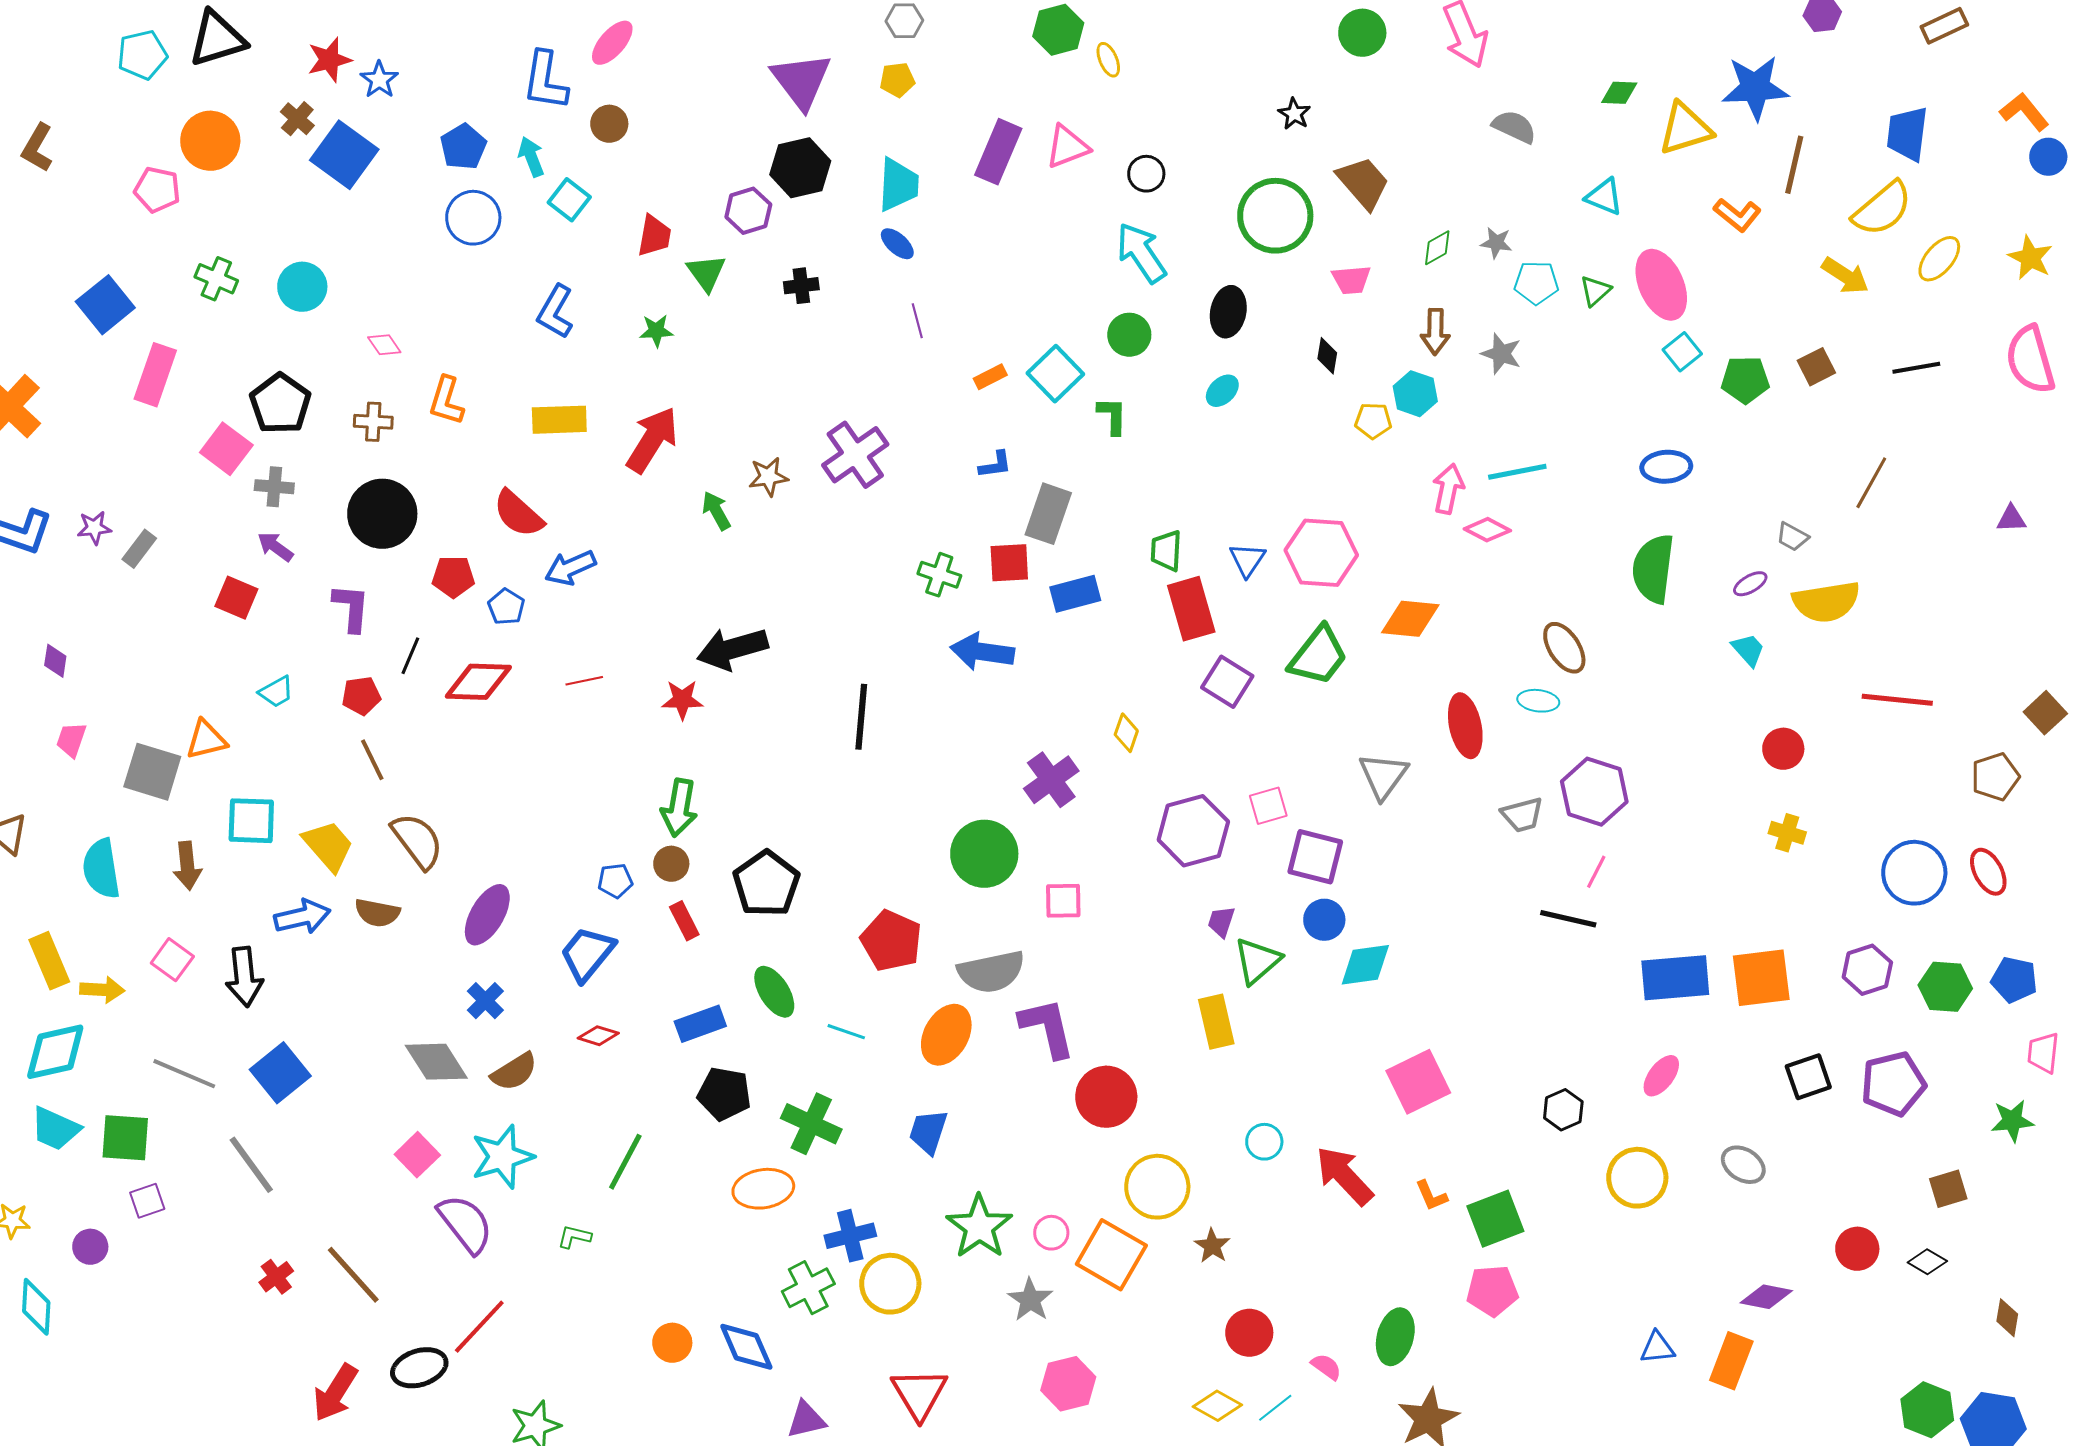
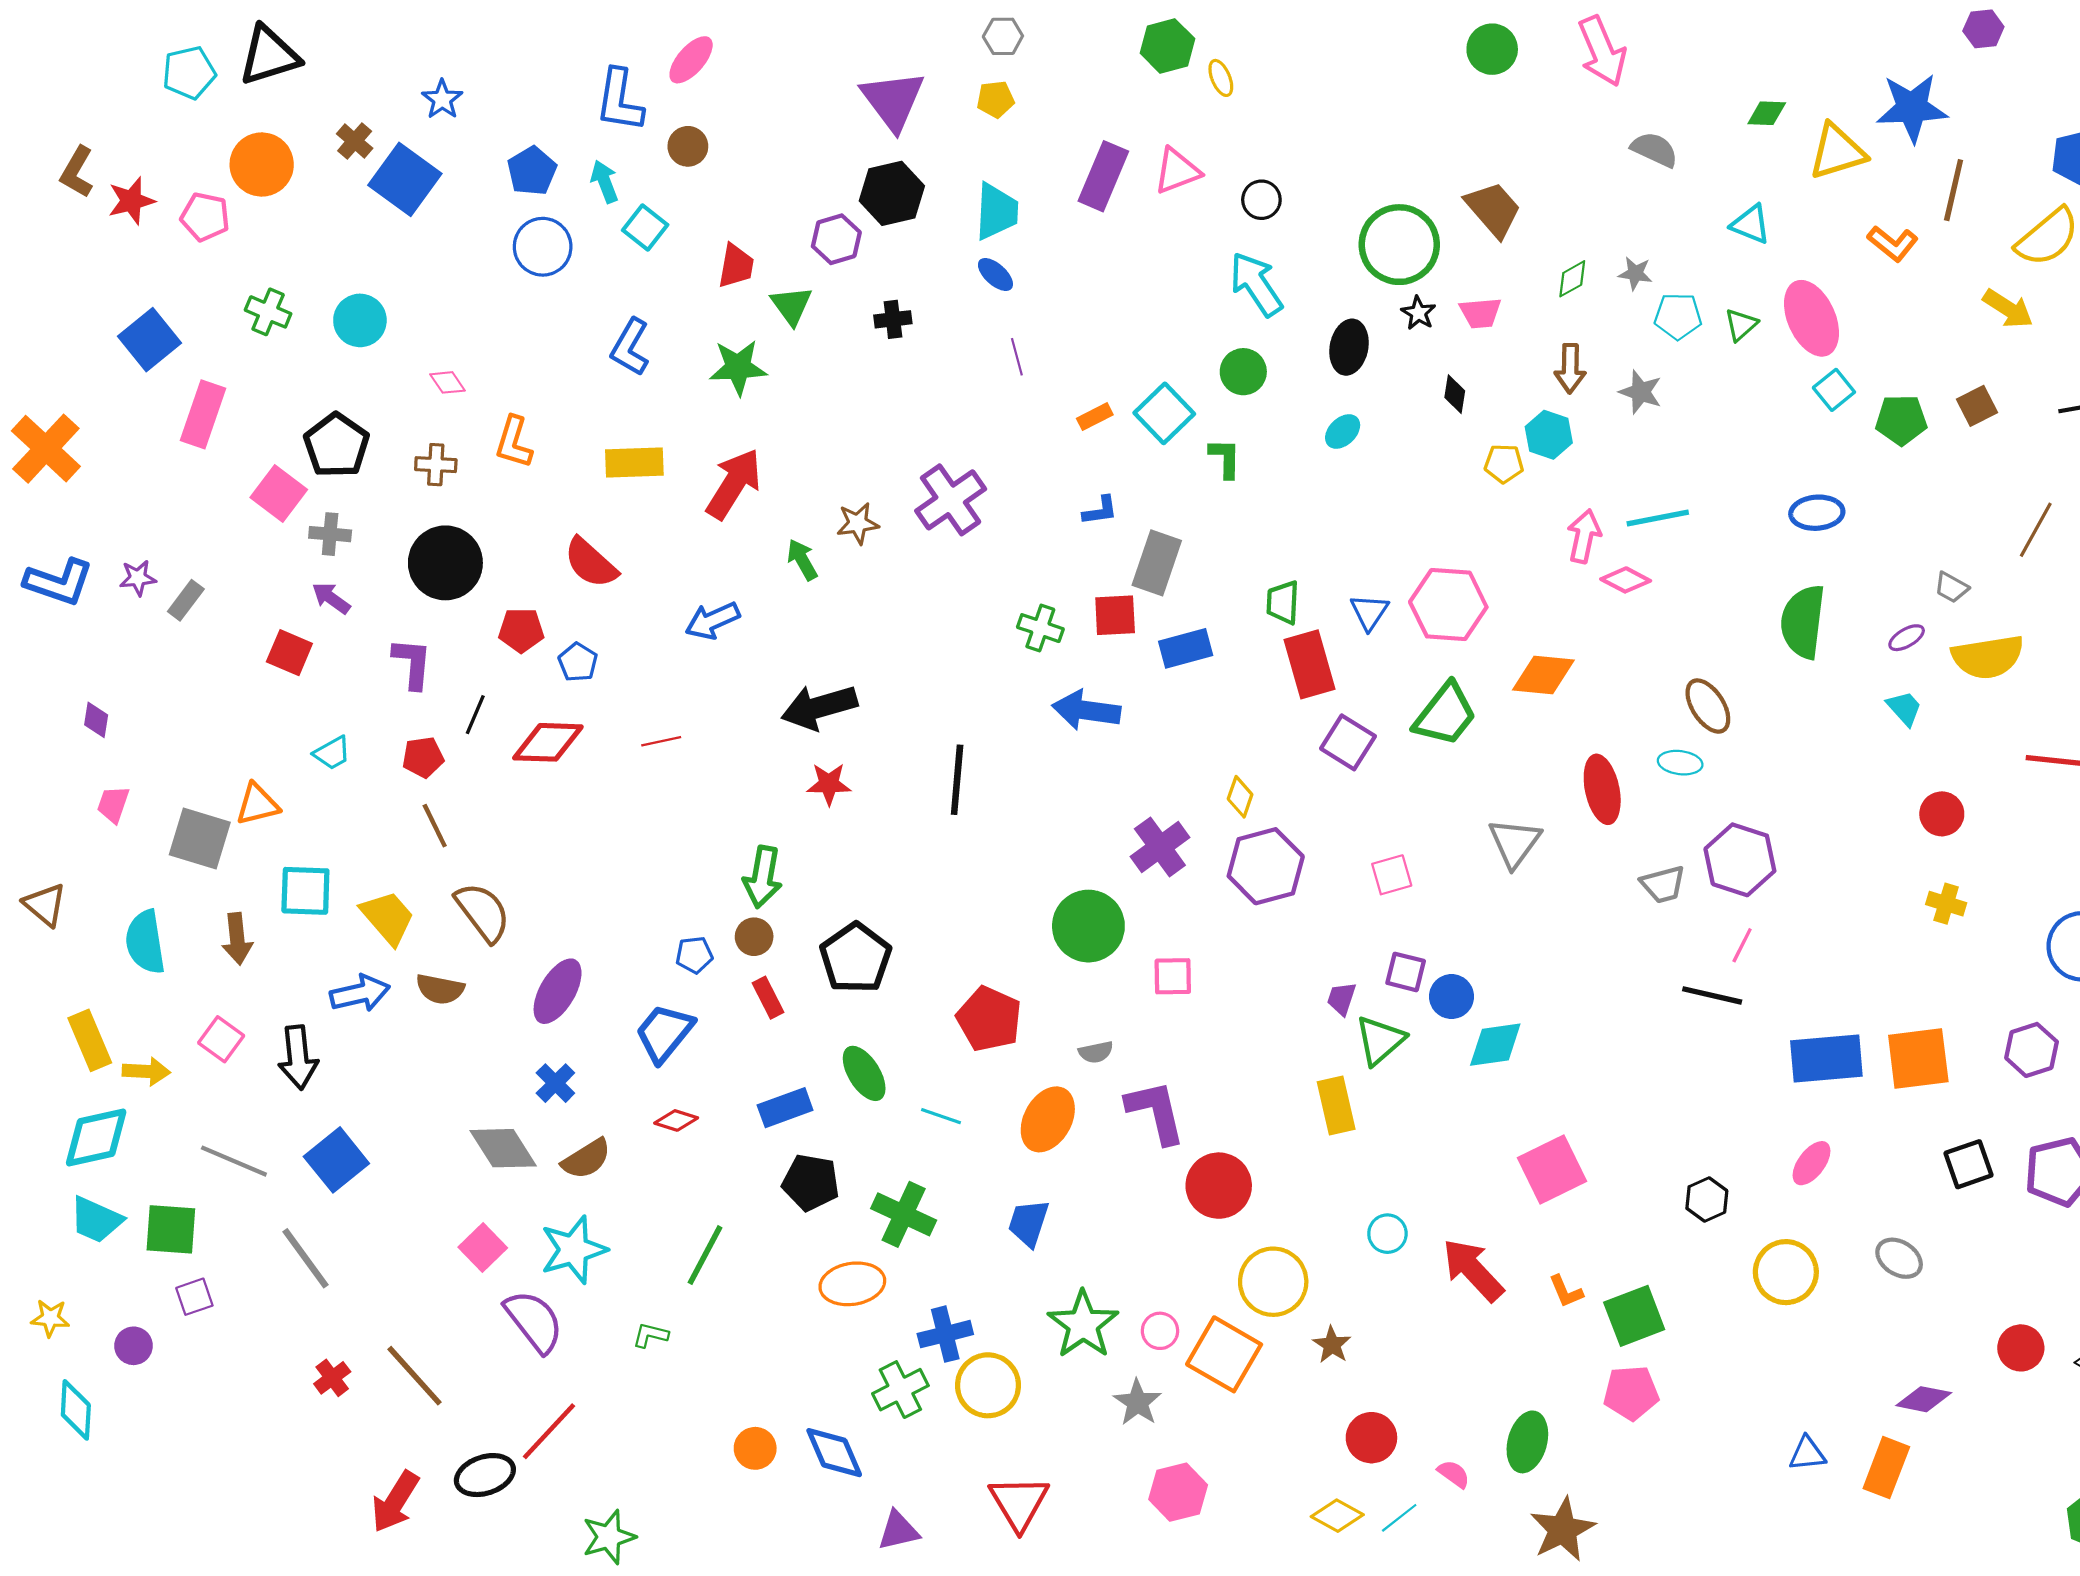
red star: (329, 60) -> (131, 201), moved
black star: (1294, 114) -> (1418, 313), moved
green star: (656, 331) -> (738, 367), size x1.6
blue arrow: (570, 568) -> (712, 621), moved
red star: (682, 700) -> (829, 784), moved
purple hexagon: (1193, 831) -> (1266, 866), moved
purple square: (1315, 857) -> (1406, 972), moved, size x0.7
gray semicircle: (991, 972) -> (1096, 1052), size x0.5

